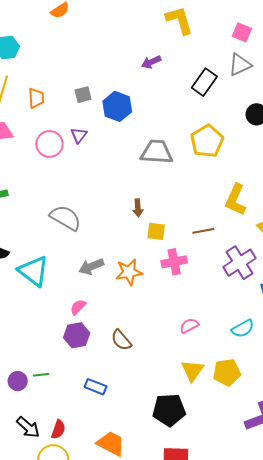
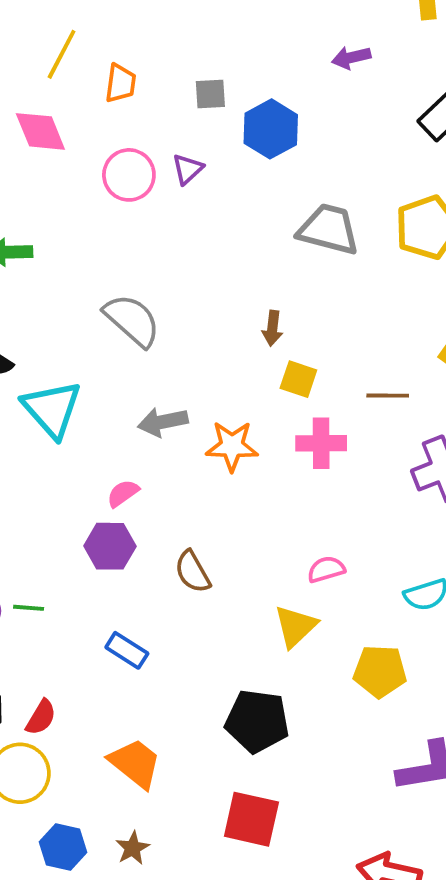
yellow triangle: (192, 371) -> (295, 626), moved

